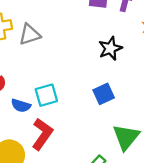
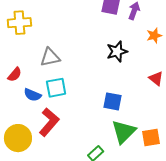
gray triangle: (30, 35) -> (50, 57), moved
blue square: (104, 94) -> (113, 101), moved, turned 30

